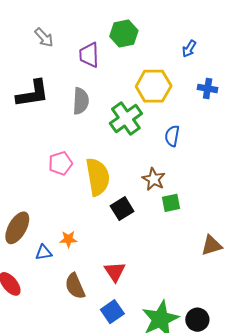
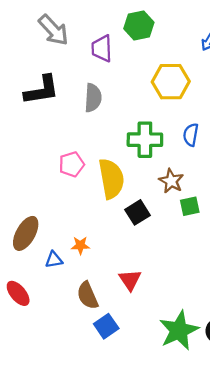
gray arrow: (44, 37) -> (53, 30), size x1.5
green cross: (126, 118) -> (145, 140), moved, turned 36
blue square: (112, 312) -> (106, 326), moved

